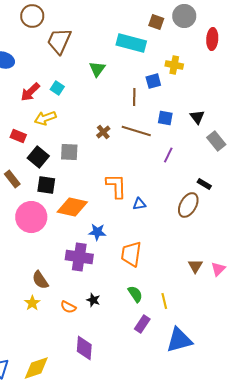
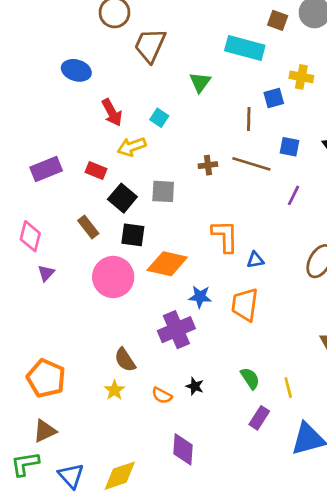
cyan square: (57, 88) -> (159, 118), moved
red arrow: (30, 92) -> (112, 112), turned -75
brown cross: (103, 132) -> (208, 165), turned 32
orange trapezoid: (131, 254) -> (245, 305), moved
purple cross: (79, 257) -> (176, 330), turned -32

